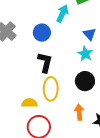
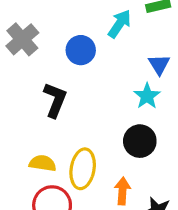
black L-shape: (45, 62) -> (55, 100), moved
yellow ellipse: (51, 89) -> (83, 169), moved

